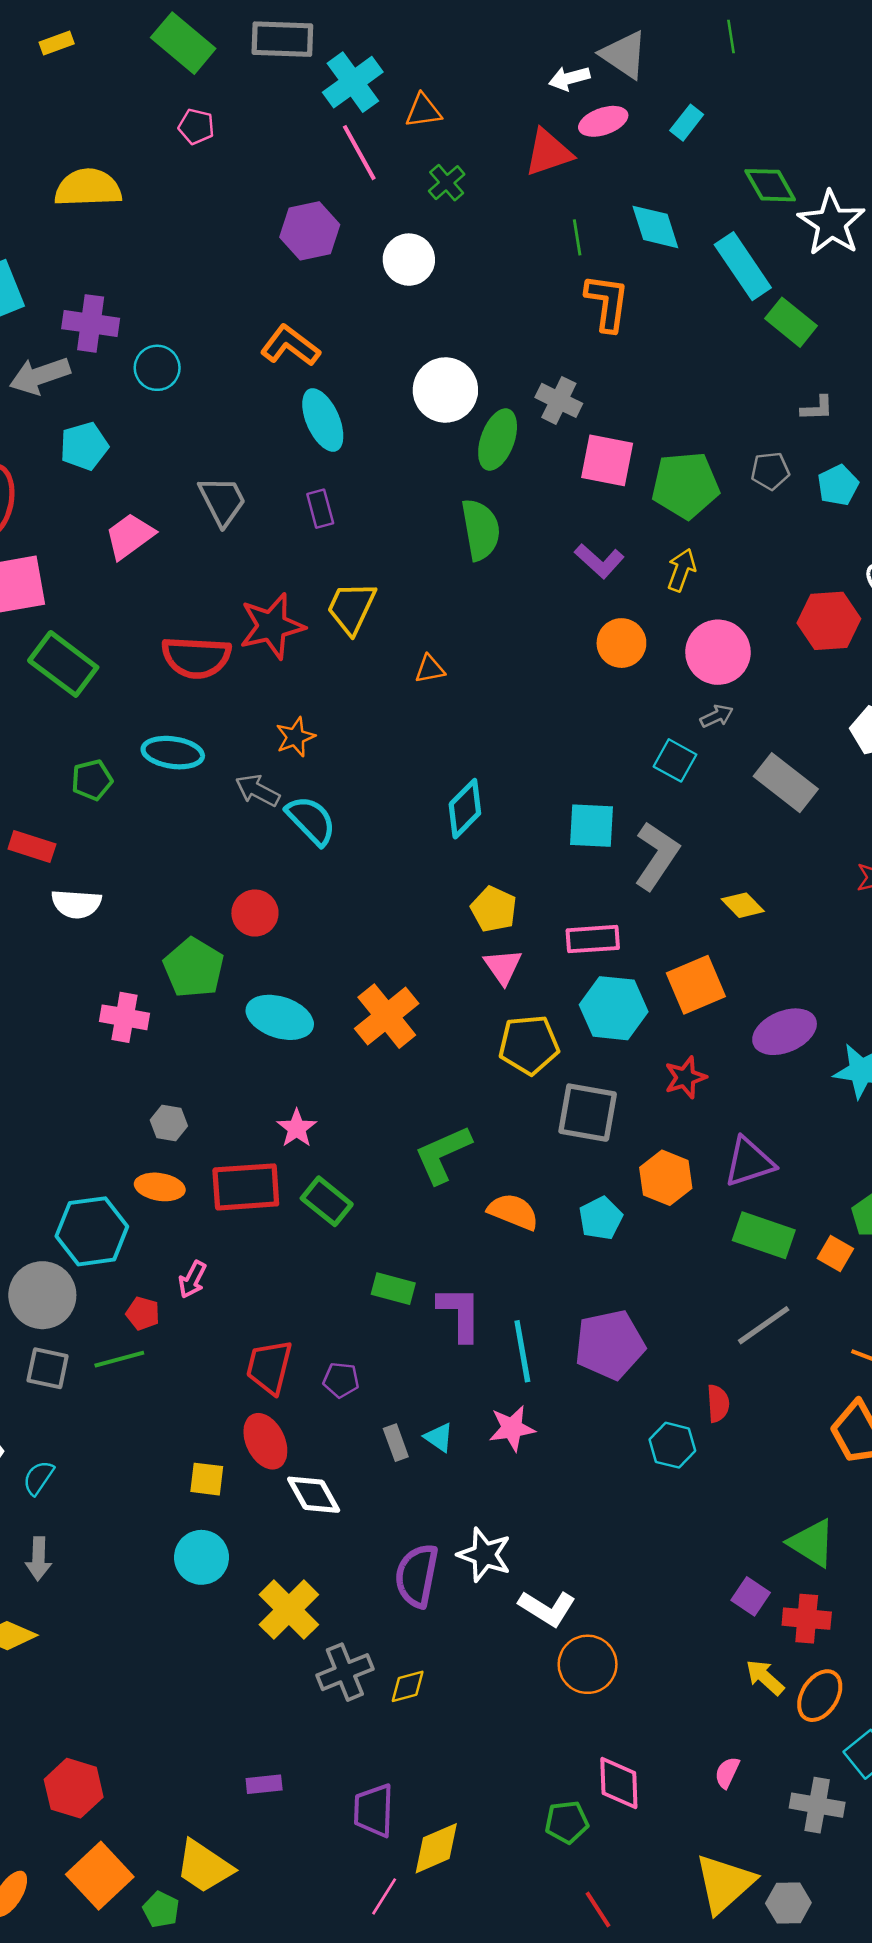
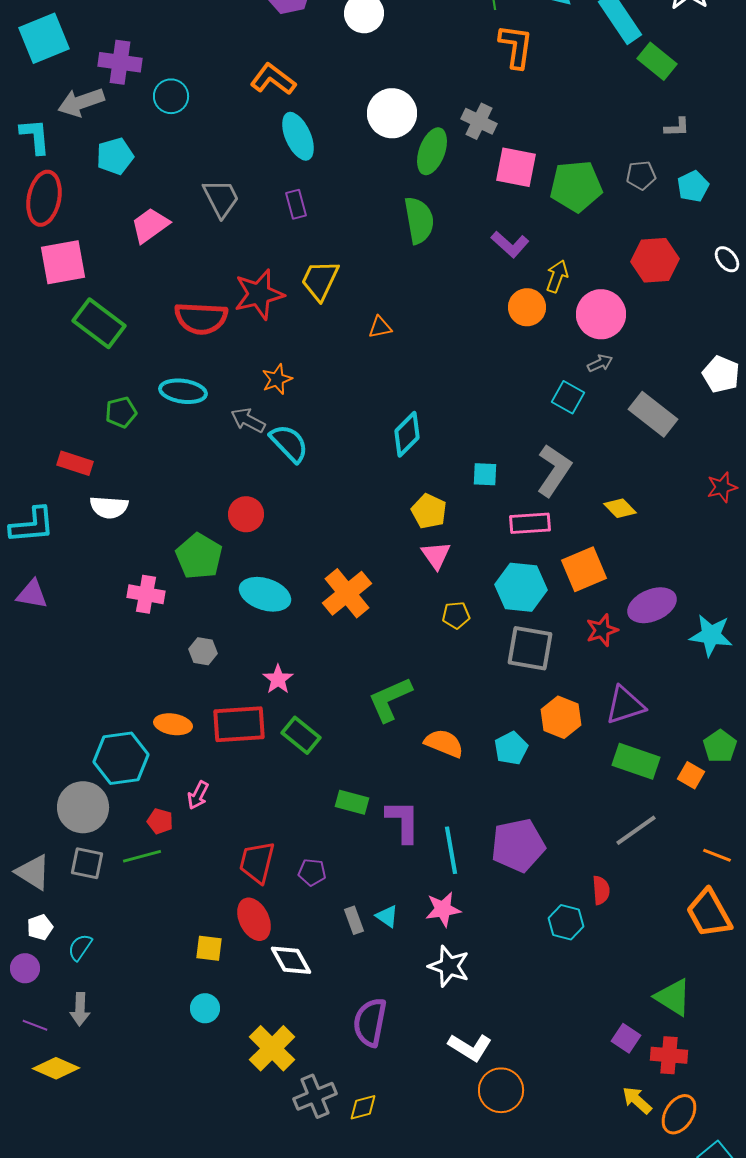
yellow arrow: (681, 570) -> (557, 276), moved
red hexagon: (829, 621) -> (655, 260), moved
cyan square: (591, 826) -> (485, 474), moved, size x0.7
pink rectangle: (593, 939) -> (530, 523), moved
yellow pentagon: (529, 1045) -> (456, 615), size x0.6
red star: (685, 1077) -> (602, 630), moved
gray square: (588, 1113) -> (530, 648), moved
gray hexagon: (169, 1123) -> (203, 651), moved
white star: (485, 1555) -> (449, 966), moved
cyan circle: (201, 1557) -> (205, 1008), size x0.7

